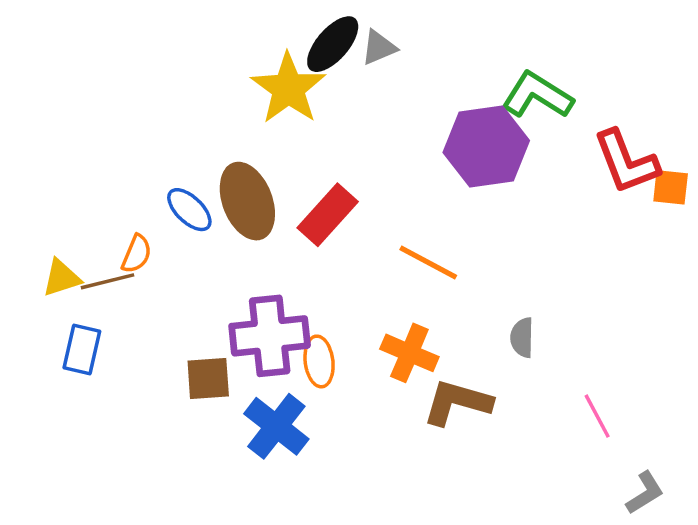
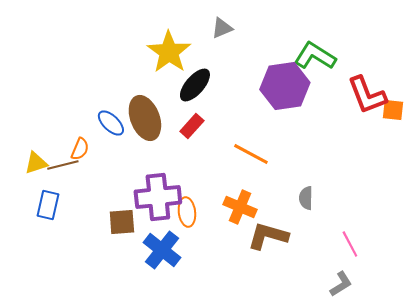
black ellipse: (333, 44) -> (195, 85), moved
red rectangle: (328, 215) -> (192, 126), size x0.7
gray L-shape: (645, 493) -> (341, 284), moved

